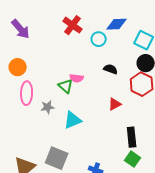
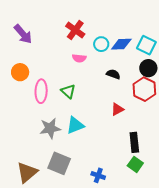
blue diamond: (117, 24) -> (121, 44), moved
pink semicircle: (77, 78) -> (79, 58), moved
pink ellipse: (27, 93) -> (41, 91), moved
gray star: (48, 107) -> (50, 128), moved, size x1.5

